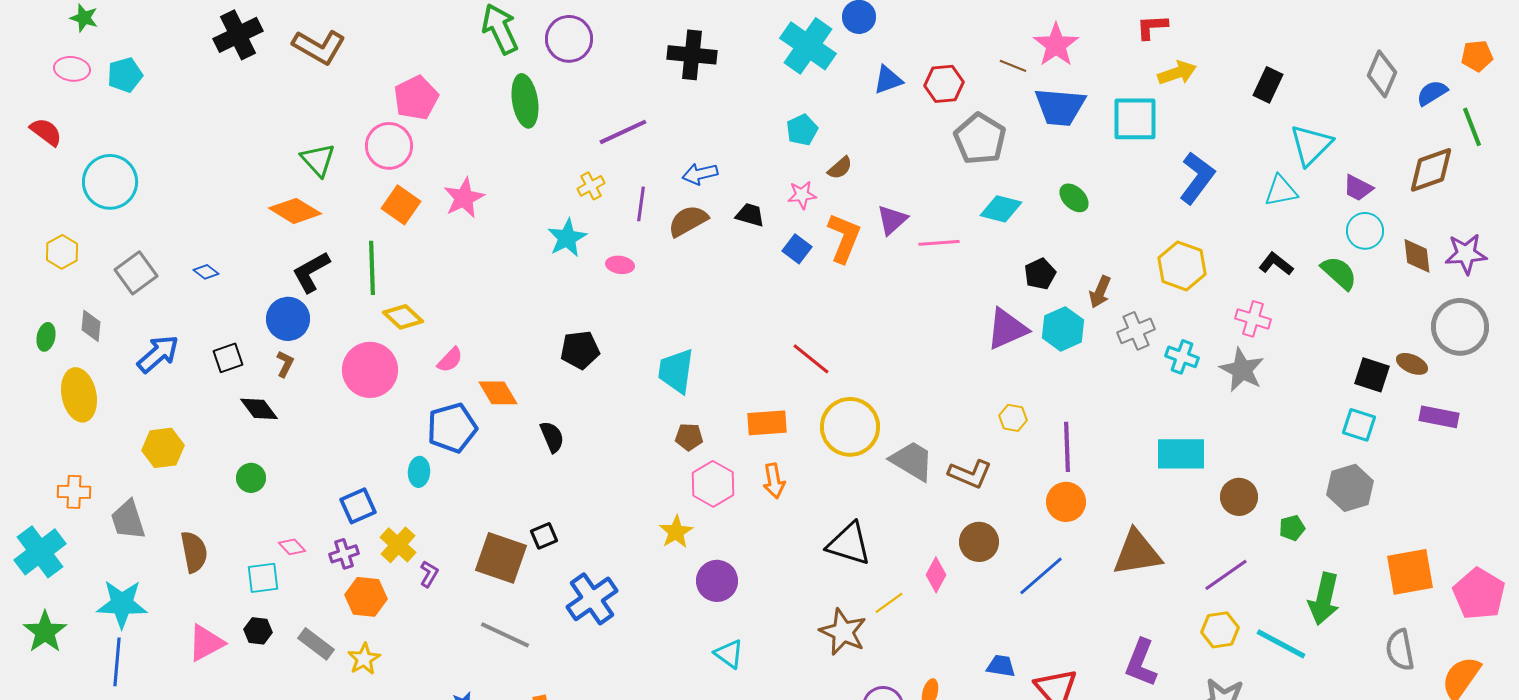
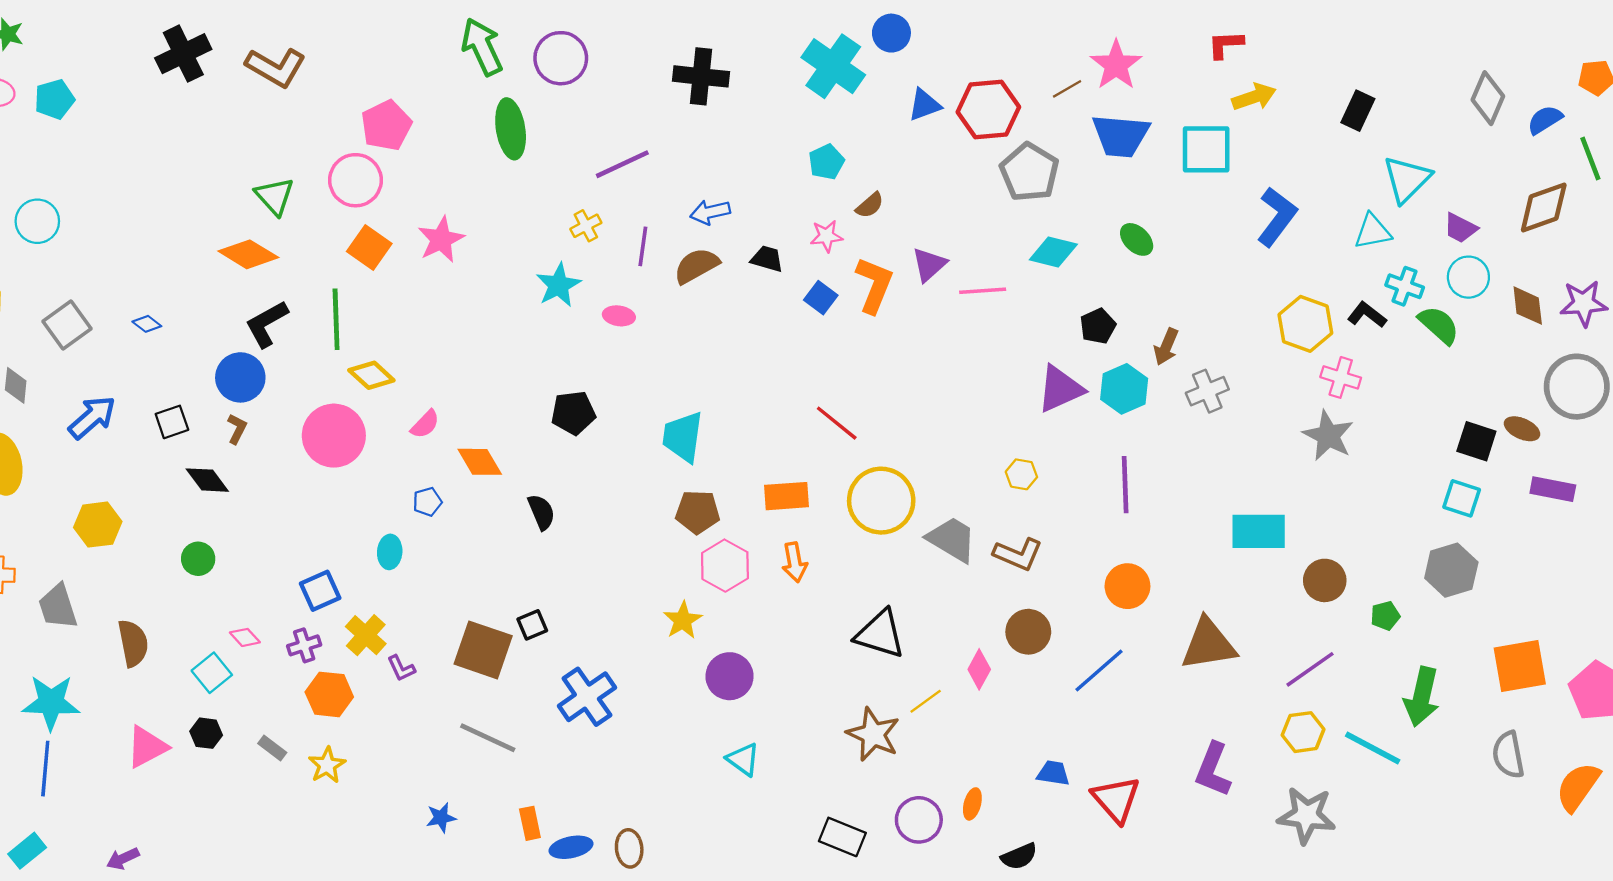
brown line: (1013, 66) -> (1067, 89), turned -52
red hexagon: (944, 84) -> (988, 109), size x1.4
cyan circle: (110, 182) -> (37, 221), size x0.7
yellow hexagon: (1182, 266) -> (1305, 324), moved
cyan cross: (1182, 357) -> (1405, 286), moved
yellow hexagon: (1013, 418) -> (1021, 474), moved
blue pentagon: (452, 428) -> (427, 502), size x0.5
brown pentagon: (689, 437) -> (698, 512), size x1.4
purple line: (1067, 447) -> (1125, 485), moved
purple L-shape: (429, 574) -> (401, 668), turned 124
cyan square: (263, 578) -> (212, 673), turned -32
gray rectangle: (316, 644) -> (272, 748), size x0.7

